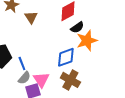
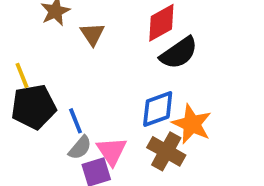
black semicircle: (77, 27) -> (179, 53), size x1.5
orange star: (87, 41) -> (192, 124), moved, turned -30

